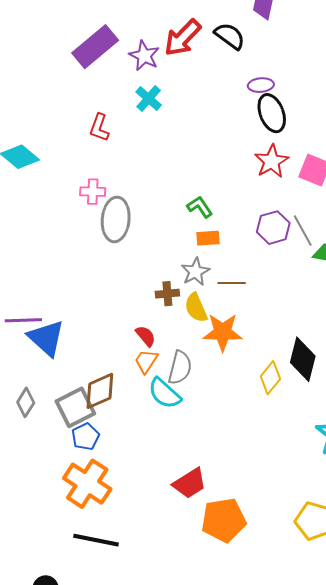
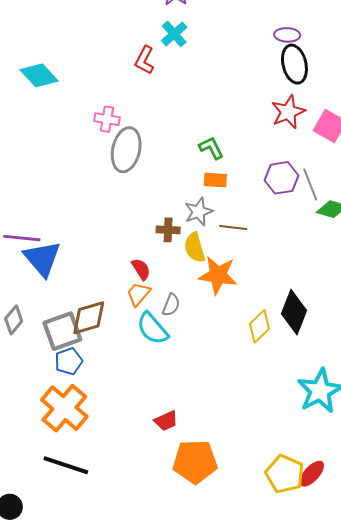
red L-shape: (99, 128) -> (144, 60), moved
gray semicircle: (180, 368) -> (171, 305), size x0.7
red trapezoid: (190, 483) -> (166, 421), size x0.7

